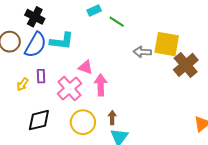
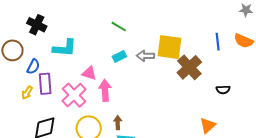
cyan rectangle: (94, 11) -> (119, 57), moved
blue semicircle: (35, 45) -> (33, 67), moved, size x0.6
purple rectangle: (41, 76) -> (45, 84), size x1.5

